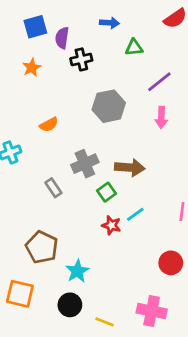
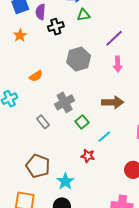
green triangle: (134, 47) -> (84, 15), moved
brown arrow: (130, 168) -> (113, 102), moved
red star: (111, 225) -> (88, 156), moved

